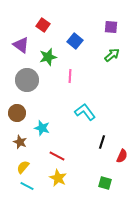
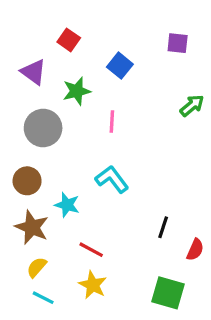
green arrow: (112, 55) -> (192, 106), moved
cyan L-shape: (85, 112) -> (112, 179), moved
brown star: (20, 142) -> (32, 227), size x1.5
green square: (105, 183) -> (168, 293), size x1.5

